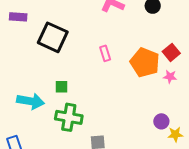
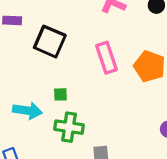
pink rectangle: (105, 53) -> (106, 58), size x1.8

